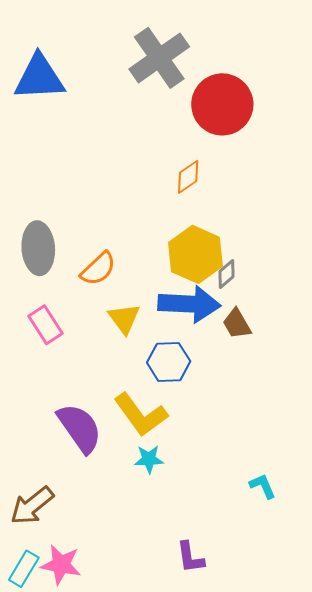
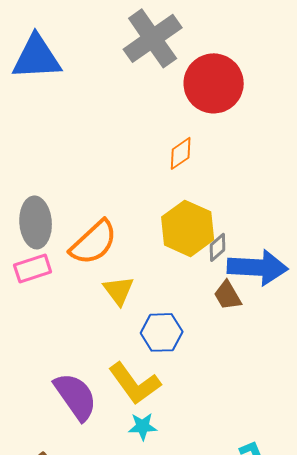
orange semicircle: (98, 269) -> (94, 242), size x1.4
blue arrow: (189, 304) -> (258, 267), moved
pink rectangle: (45, 325) -> (33, 268), moved, turned -75

